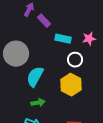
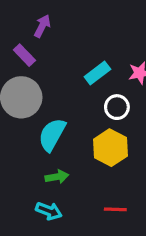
purple rectangle: (44, 21) -> (24, 55), moved
cyan rectangle: (63, 39) -> (97, 73), turned -49

